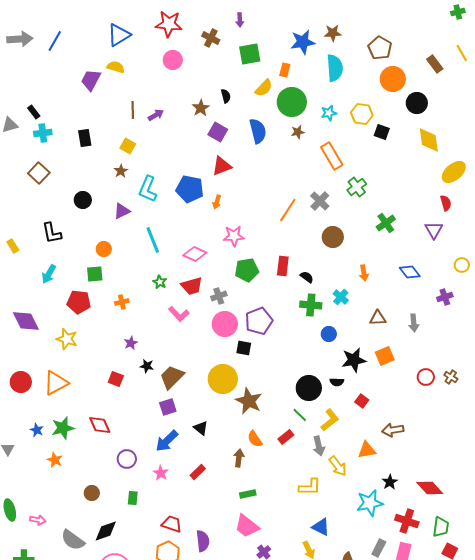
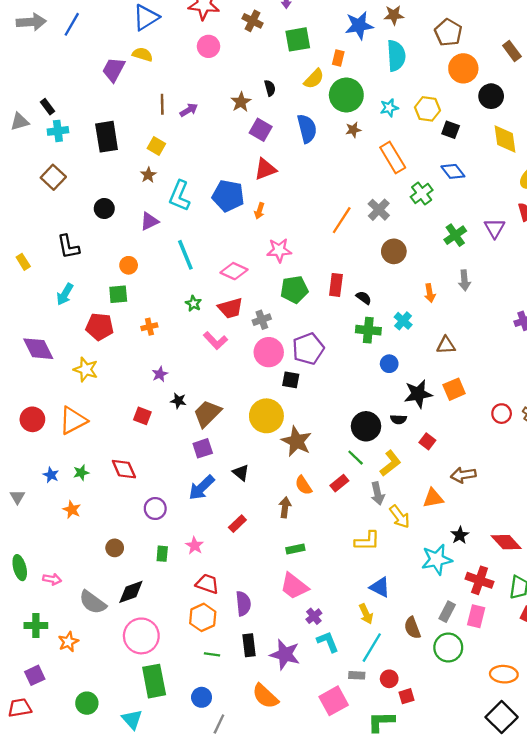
black rectangle: (85, 138) -> (107, 137), size x1.5
purple triangle: (434, 230) -> (495, 228), moved
blue diamond: (410, 272) -> (453, 171), moved
gray arrow: (414, 323) -> (464, 280), moved
green star: (63, 428) -> (81, 473), size x0.6
pink star: (161, 473) -> (195, 546), moved

